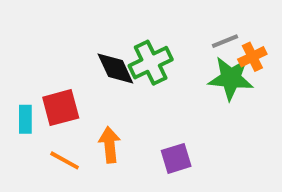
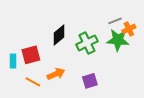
green cross: (151, 63) -> (87, 43), moved
black diamond: (115, 68) -> (59, 35), turned 75
orange arrow: (110, 145) -> (56, 74), turned 72

